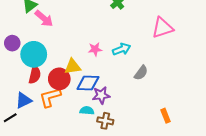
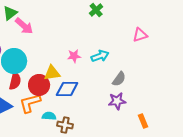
pink triangle: (162, 28) -> (140, 35), size x0.7
purple star: (101, 95) -> (117, 101), moved
cyan semicircle: (87, 111) -> (49, 116), moved
brown cross: (105, 121) -> (65, 125), moved

